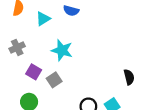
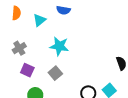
purple square: (34, 72) -> (27, 70), moved

